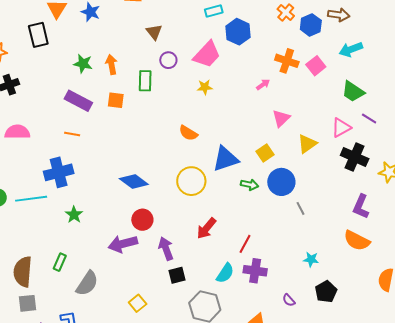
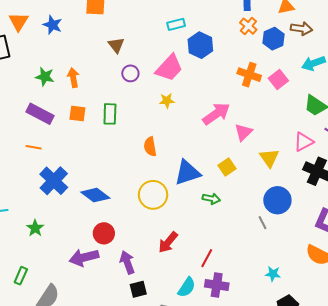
green rectangle: (145, 81) -> (110, 114), moved
pink arrow: (263, 85) -> (216, 114), moved, size x2.0
orange semicircle: (188, 133) -> (150, 147), turned 48
yellow triangle: (307, 144) -> (269, 158), turned -30
blue cross: (59, 172) -> (54, 181), moved, turned -32
blue circle: (281, 182) -> (277, 200), moved

